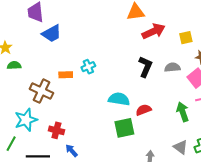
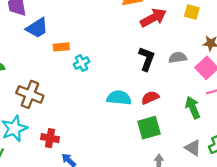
yellow square: (186, 38) -> (192, 12), moved, turned 32
orange rectangle: (66, 75) -> (61, 47), moved
red semicircle: (144, 110) -> (150, 98), moved
green square: (124, 128) -> (149, 128), moved

